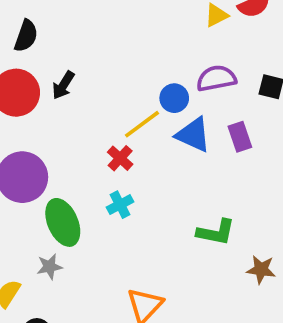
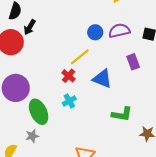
black arrow: (63, 85) -> (30, 27), moved
blue circle: (174, 98) -> (95, 32), moved
blue triangle: (193, 135) -> (102, 79), moved

